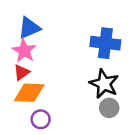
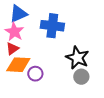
blue cross: (105, 43) -> (52, 26), moved
purple circle: (41, 119) -> (35, 74), moved

